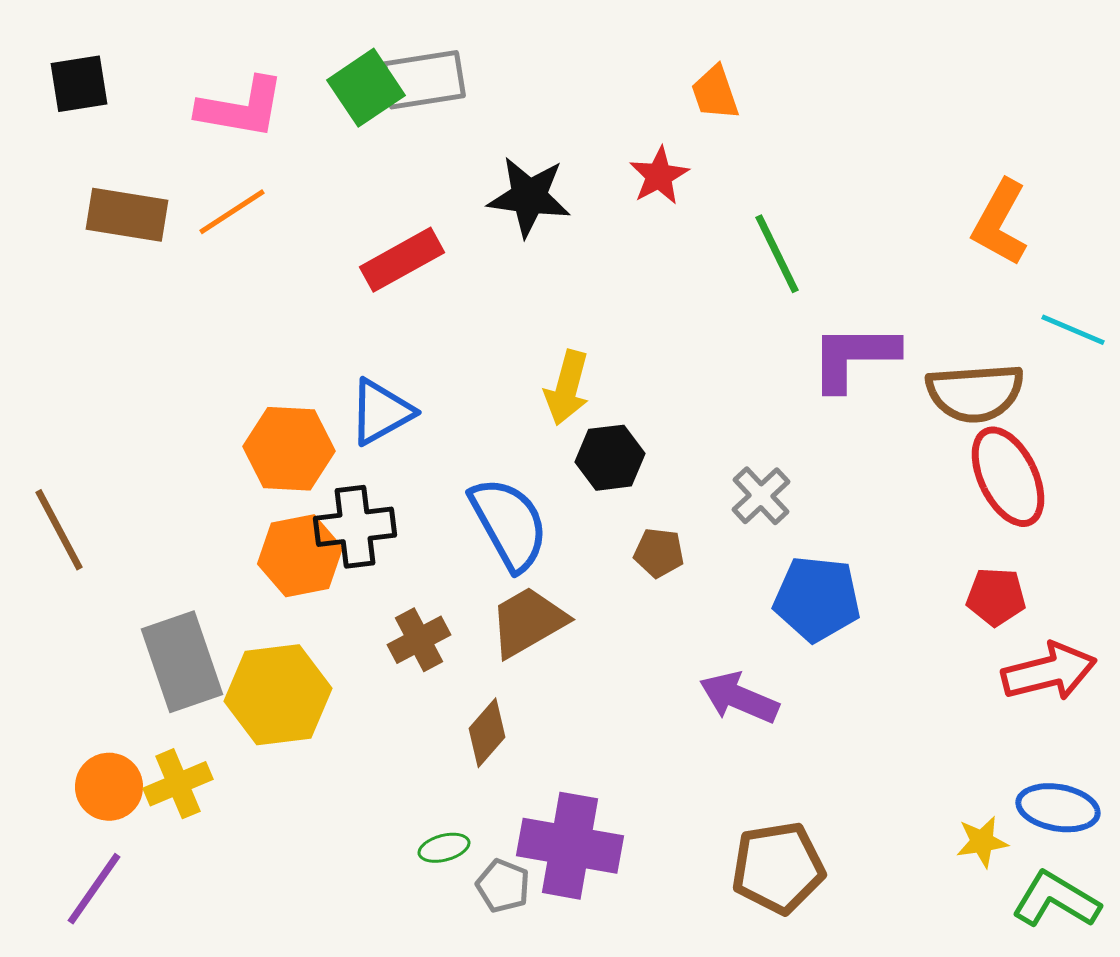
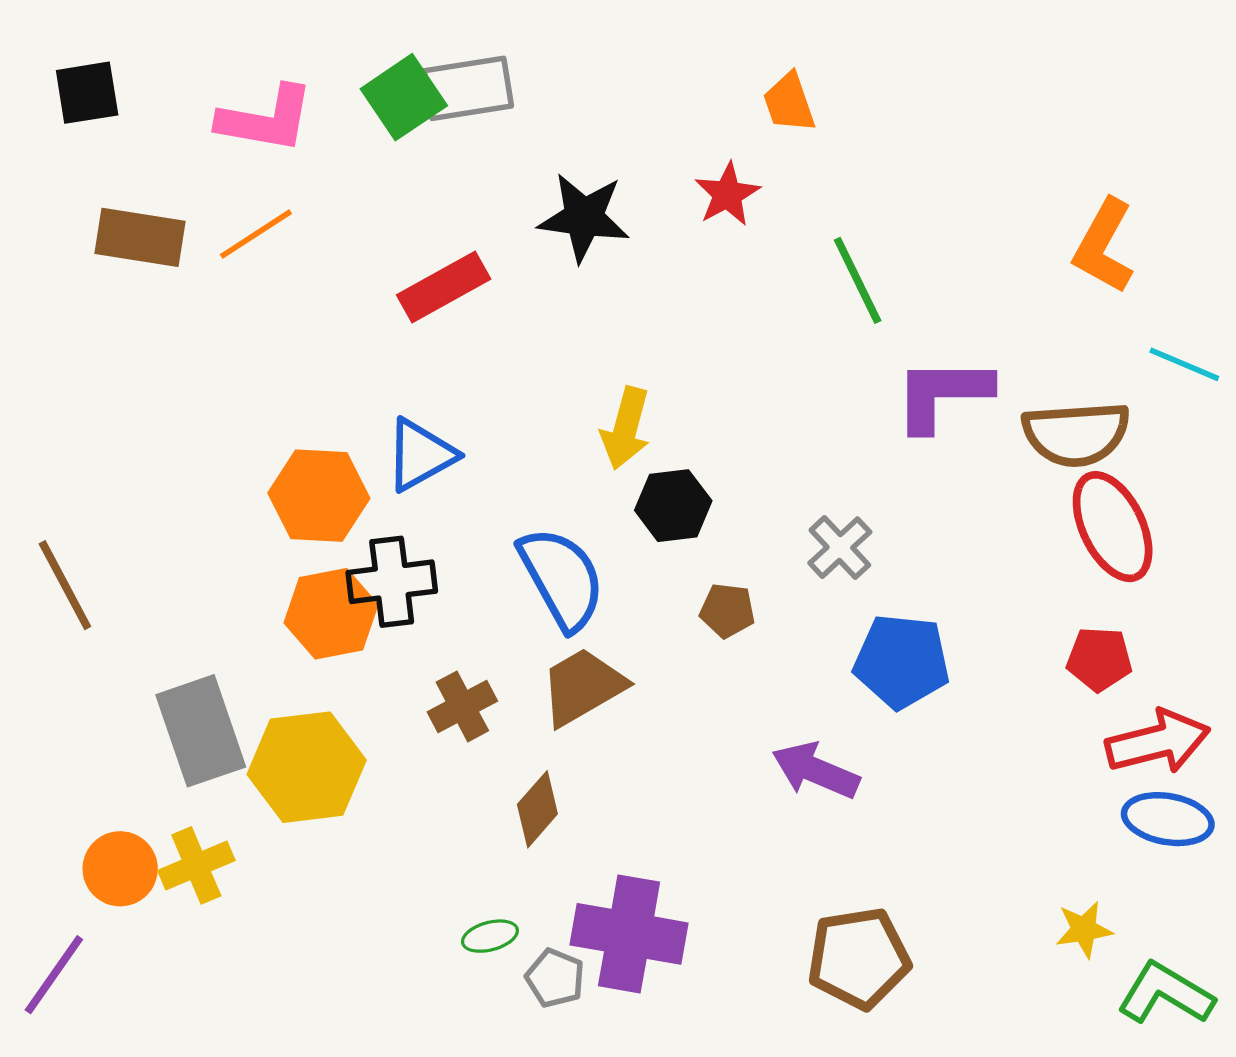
blue ellipse: (1058, 808) -> (1168, 819), moved
purple line: (94, 889) -> (54, 975), moved

